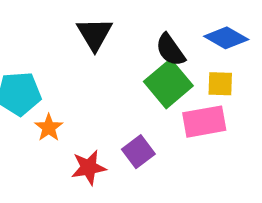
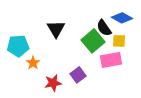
black triangle: (95, 34) -> (56, 29), moved
black semicircle: (170, 50) -> (104, 28), moved

